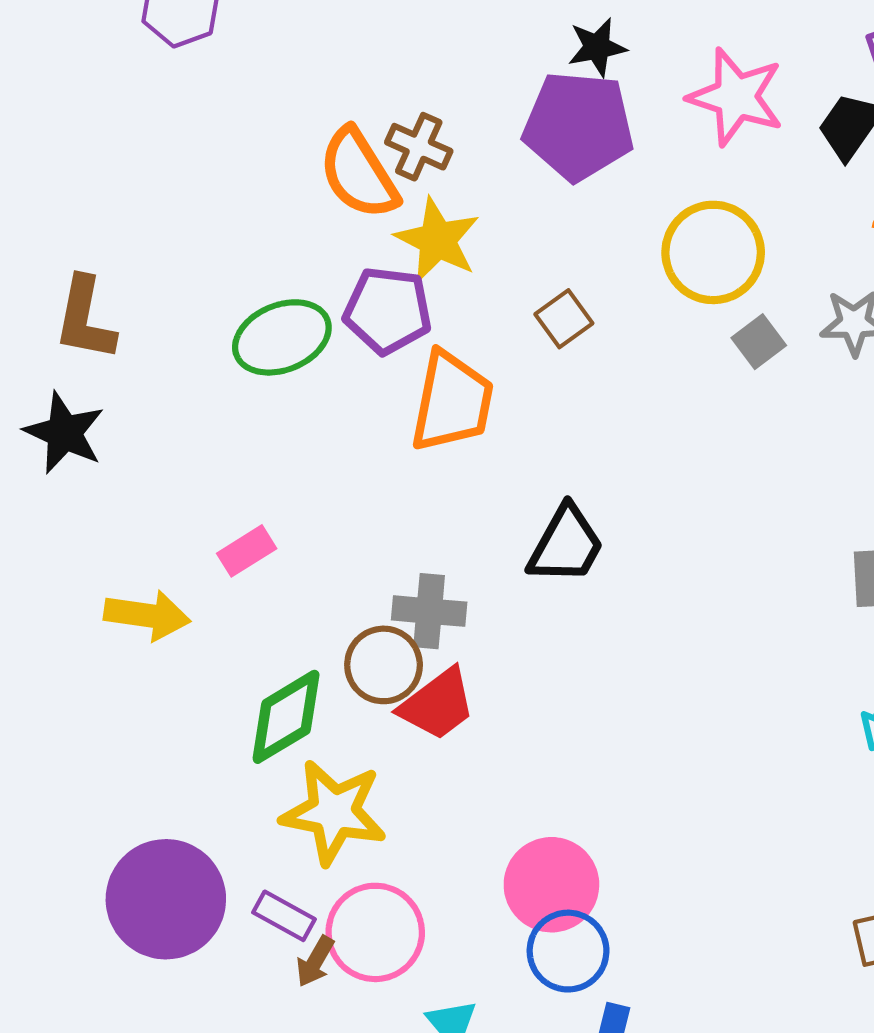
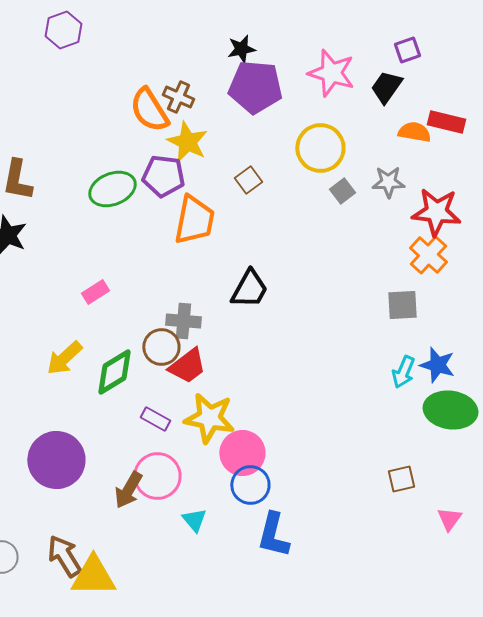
black star: (597, 47) -> (241, 49), moved
yellow arrow: (147, 615) -> (64, 358), moved, turned 129
yellow star: (334, 812) -> (209, 418), moved
purple rectangle: (284, 916) -> (155, 419), moved
brown arrow: (315, 961) -> (128, 490), size x1.5

